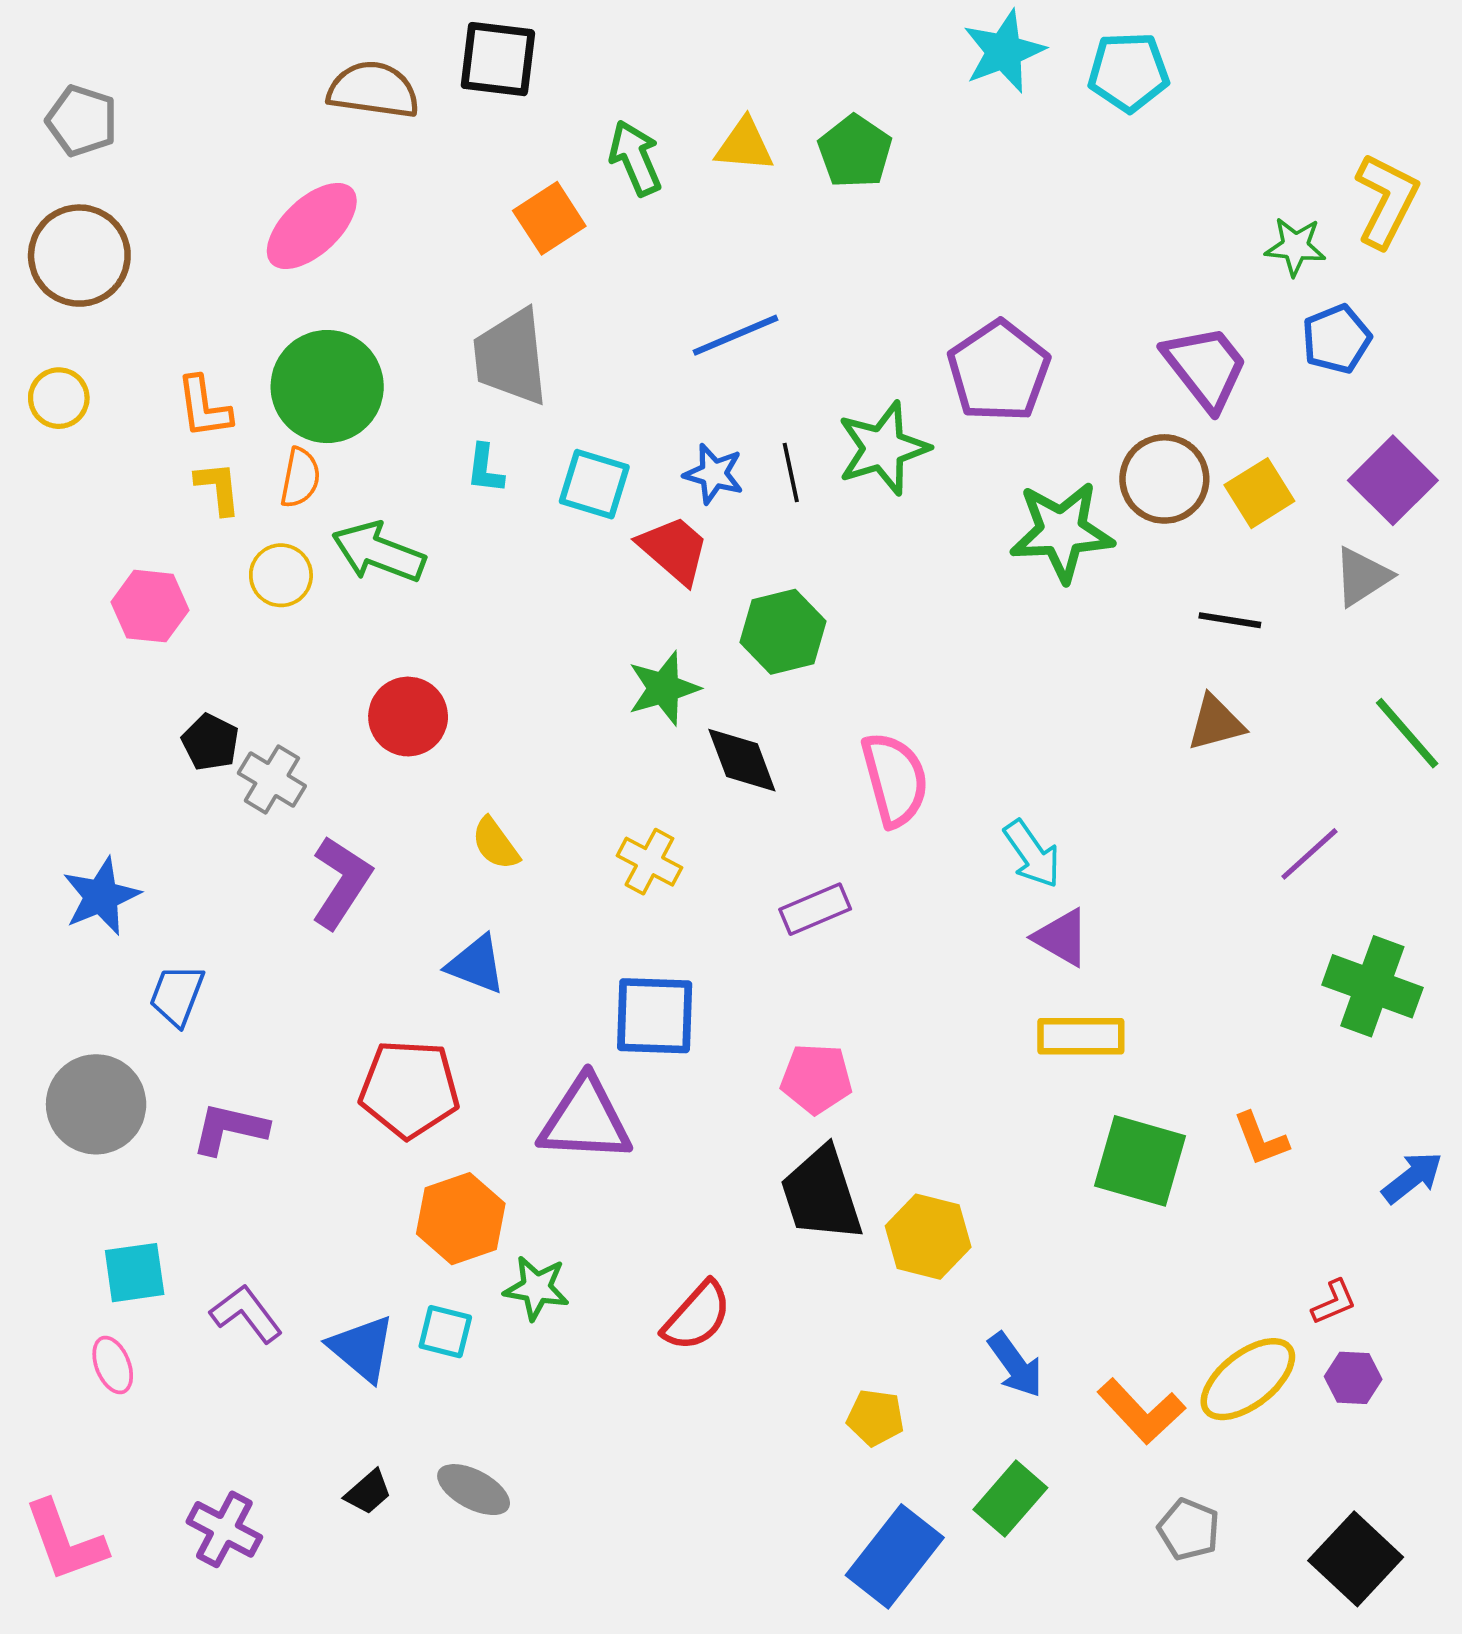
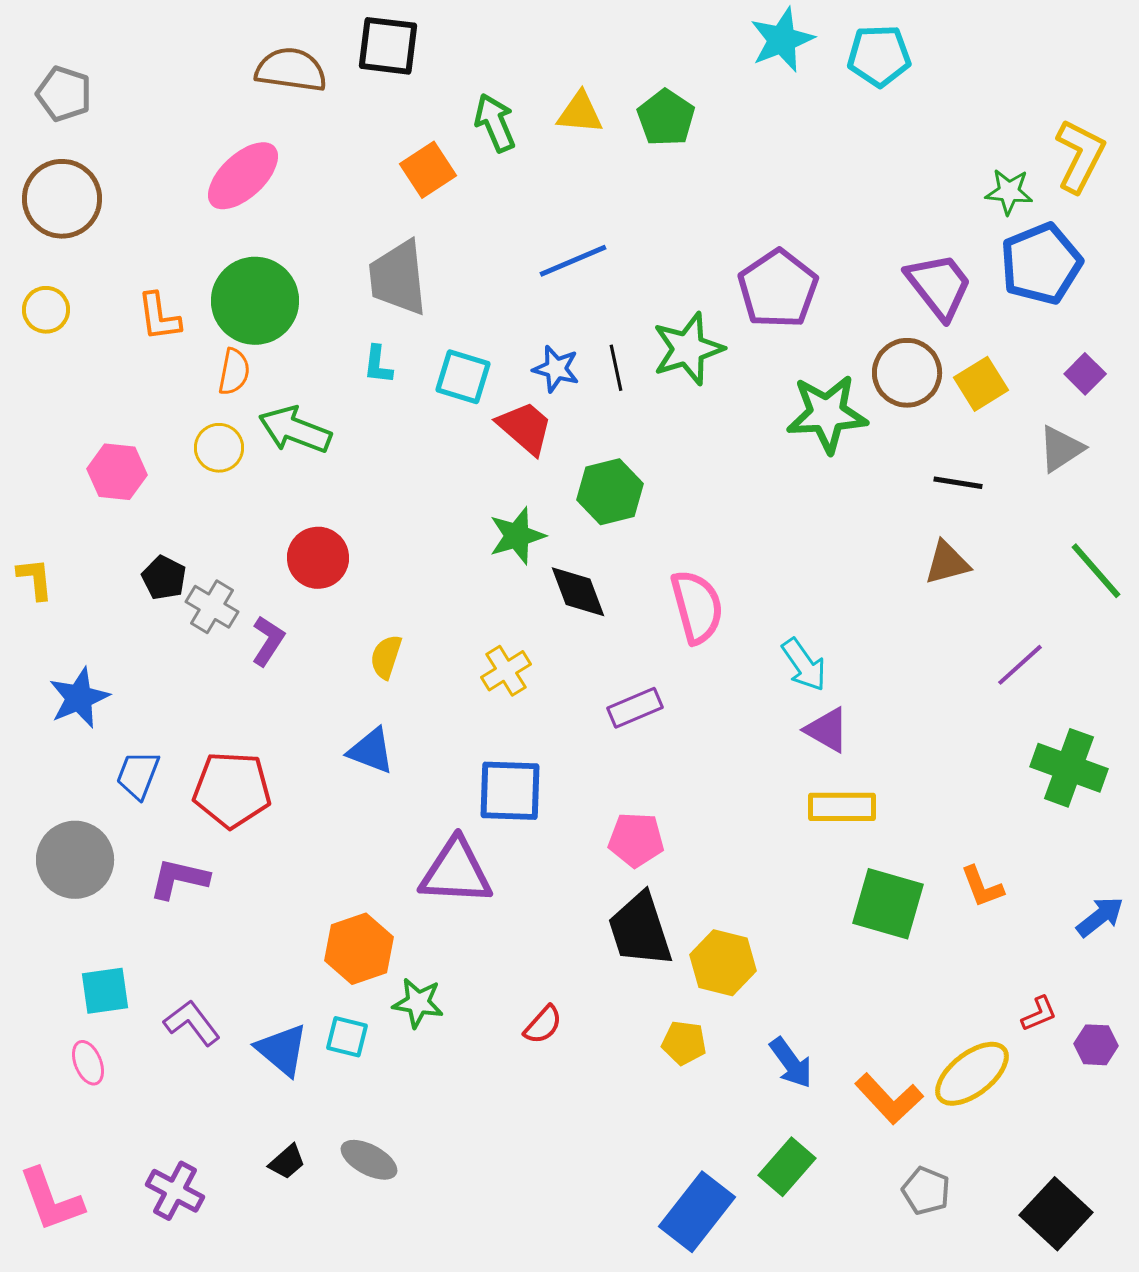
blue pentagon: (1336, 339) -> (1041, 264), size x1.5
purple square: (1393, 480) -> (1085, 374), size x0.6
yellow L-shape: (218, 488) -> (35, 579), moved
yellow semicircle: (495, 844) -> (386, 657), turned 54
yellow cross: (649, 862) -> (506, 671), turned 30
purple L-shape: (341, 882) -> (268, 641), moved, size x0.7
red pentagon: (409, 1089) -> (232, 790), moved
red semicircle: (697, 1316) -> (543, 1025), size x0.7
purple hexagon: (1353, 1378) -> (1096, 1045), moved
yellow pentagon: (875, 1418) -> (684, 1043), moved

